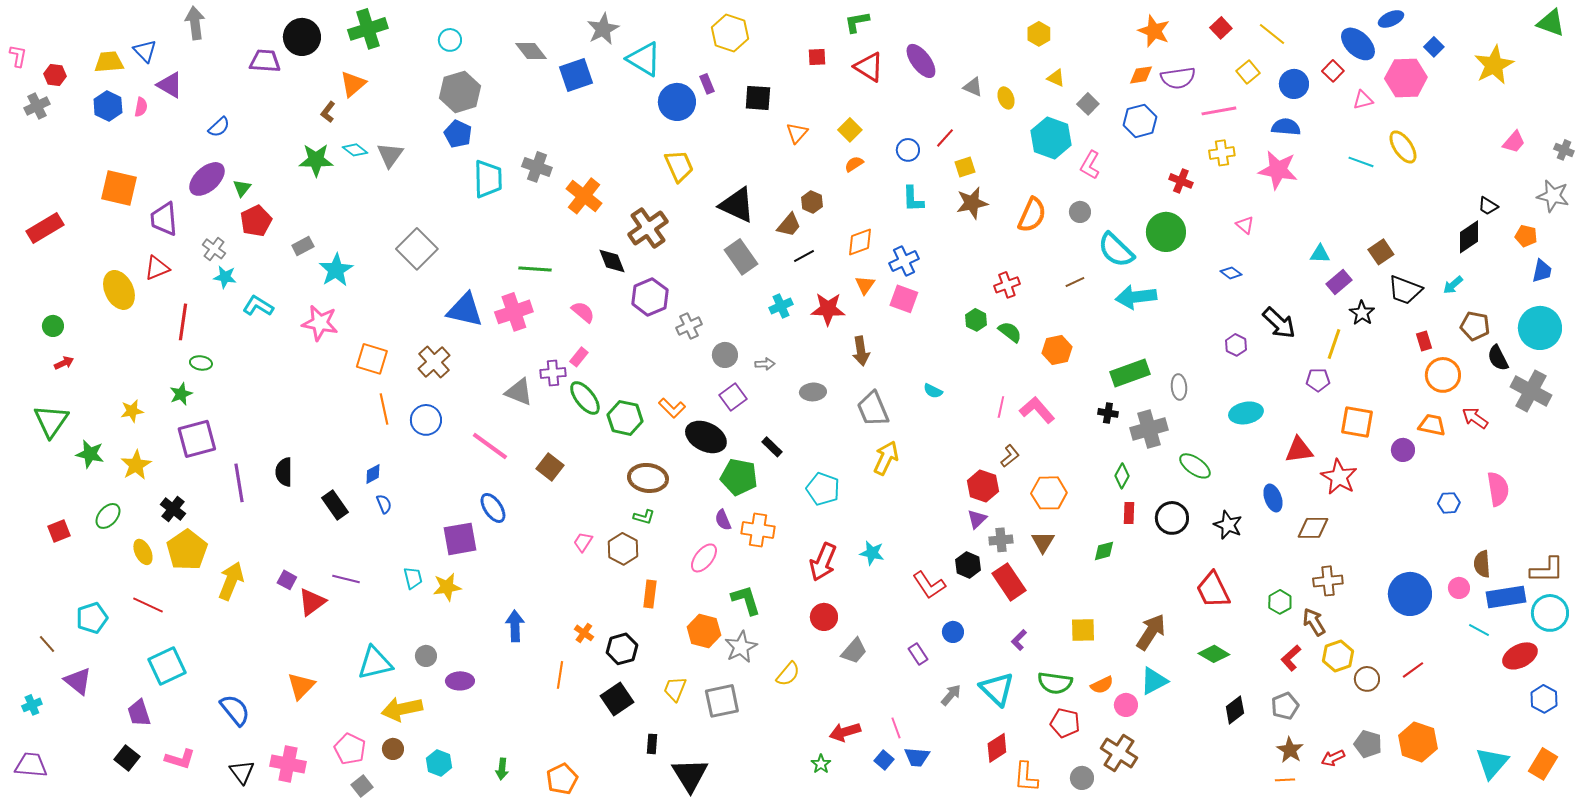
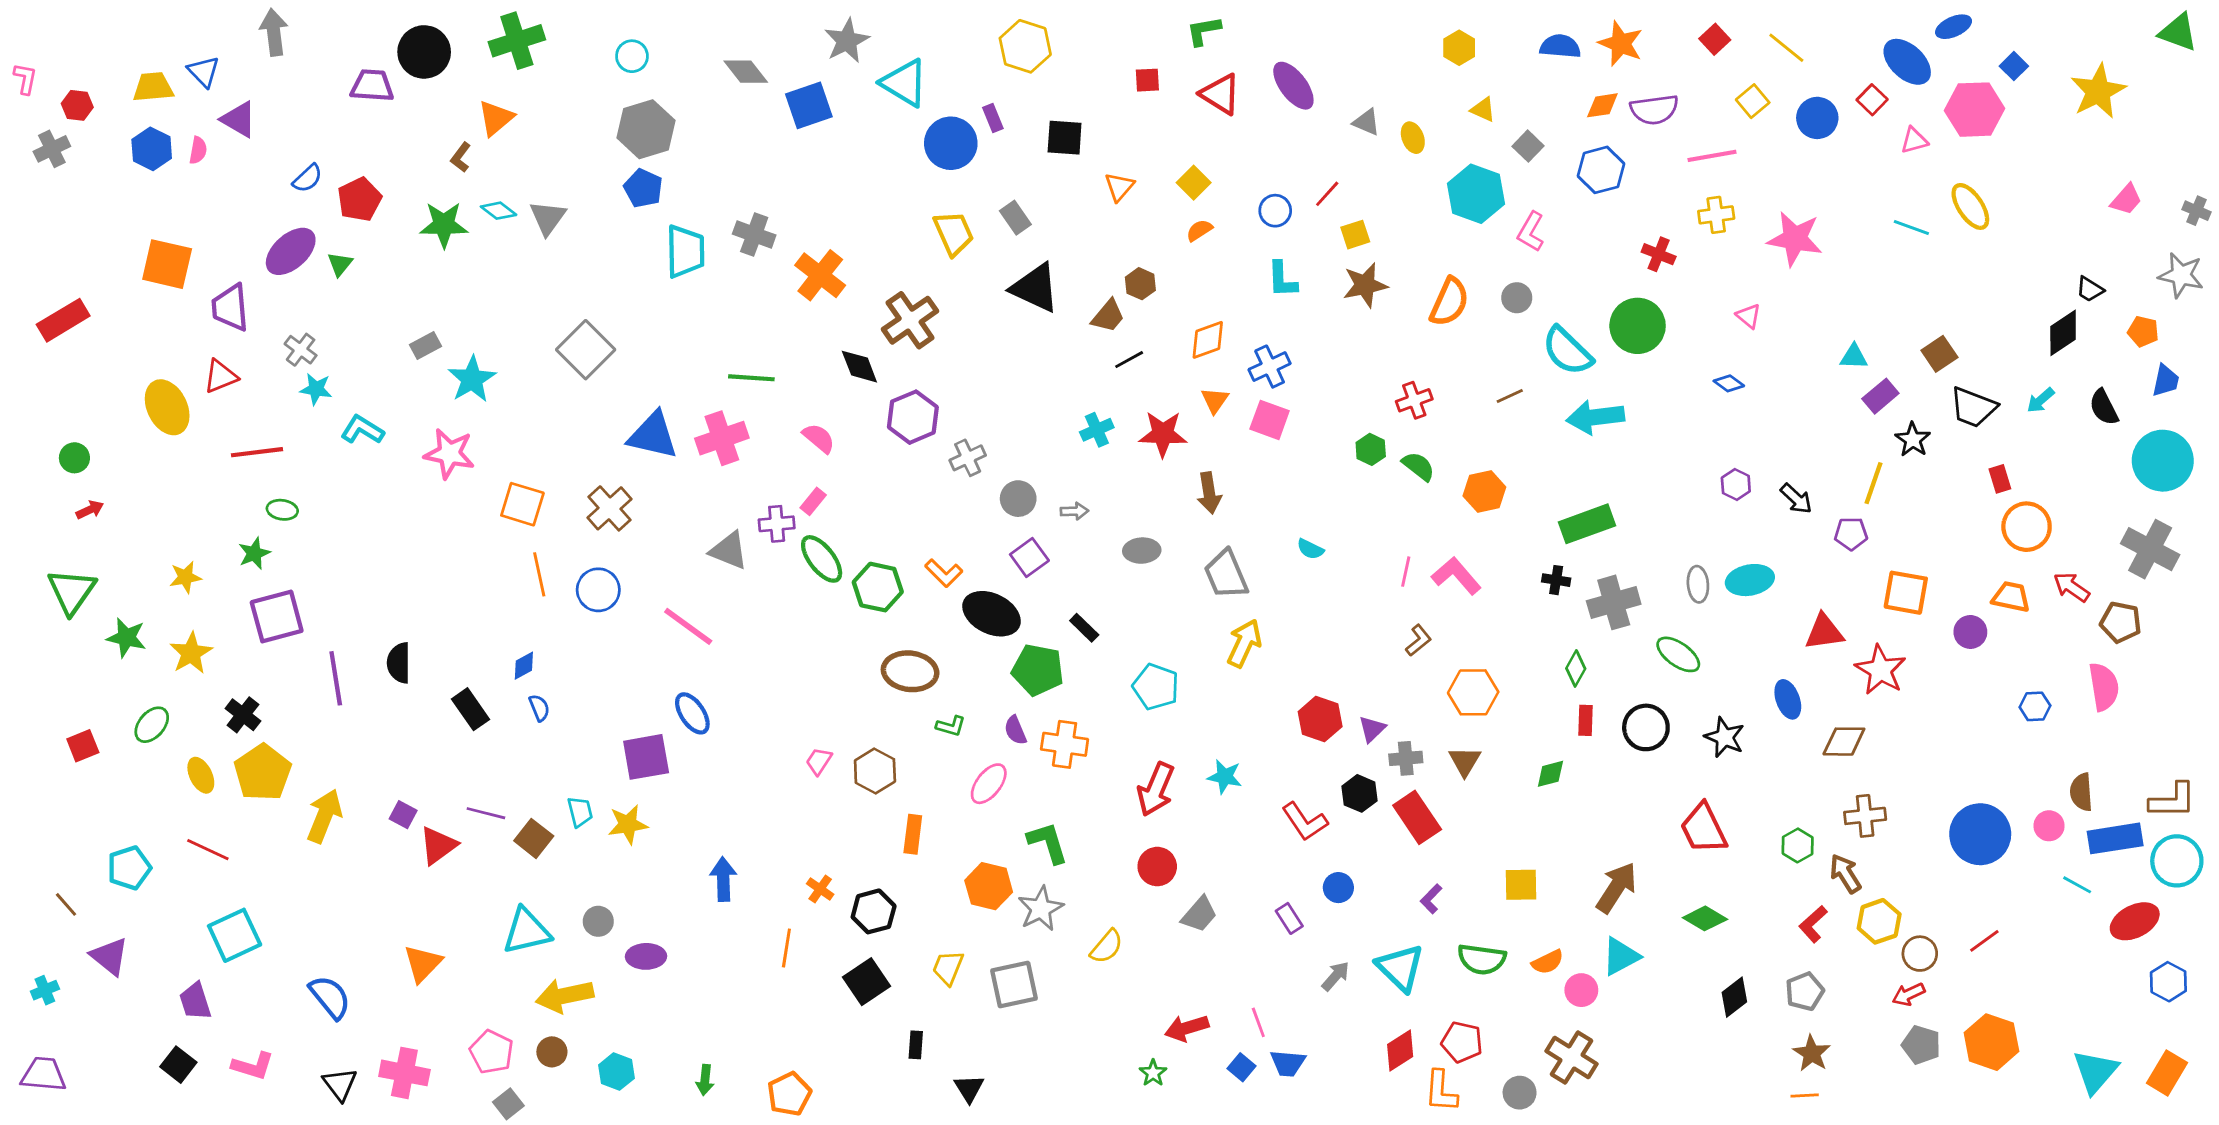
blue semicircle: (1286, 127) -> (1560, 46), moved
red pentagon: (256, 221) -> (360, 199), moved
gray rectangle: (741, 257) -> (1015, 218), moved, size x0.7
red line: (183, 322) -> (257, 452), turned 75
black arrow: (1279, 323) -> (1796, 499), moved, size x0.7
brown pentagon: (1475, 326) -> (2121, 622), moved
black semicircle: (1498, 358) -> (2104, 407), moved
gray ellipse: (1179, 387) -> (1698, 584), moved
brown square: (550, 467) -> (534, 838), moved
red hexagon: (983, 486) -> (1320, 719), moved
green L-shape: (644, 517) -> (951, 726), moved
red pentagon: (1065, 723) -> (1462, 1042), moved
red arrow: (1333, 758) -> (1909, 994), moved
black triangle: (690, 775) -> (969, 1088), size x0.6

